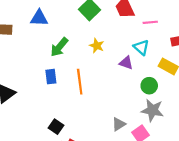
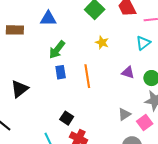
green arrow: (59, 47) -> (57, 50), moved
cyan triangle: (141, 47) -> (143, 43), turned 42
purple triangle: (126, 63) -> (128, 72), moved

